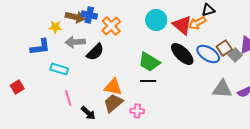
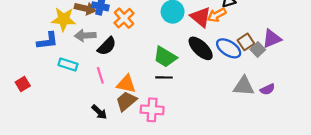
yellow star: (55, 27) -> (64, 19), size x1.6
pink line: (68, 98) -> (100, 75), moved
pink cross: (137, 111) -> (152, 110), size x1.5

